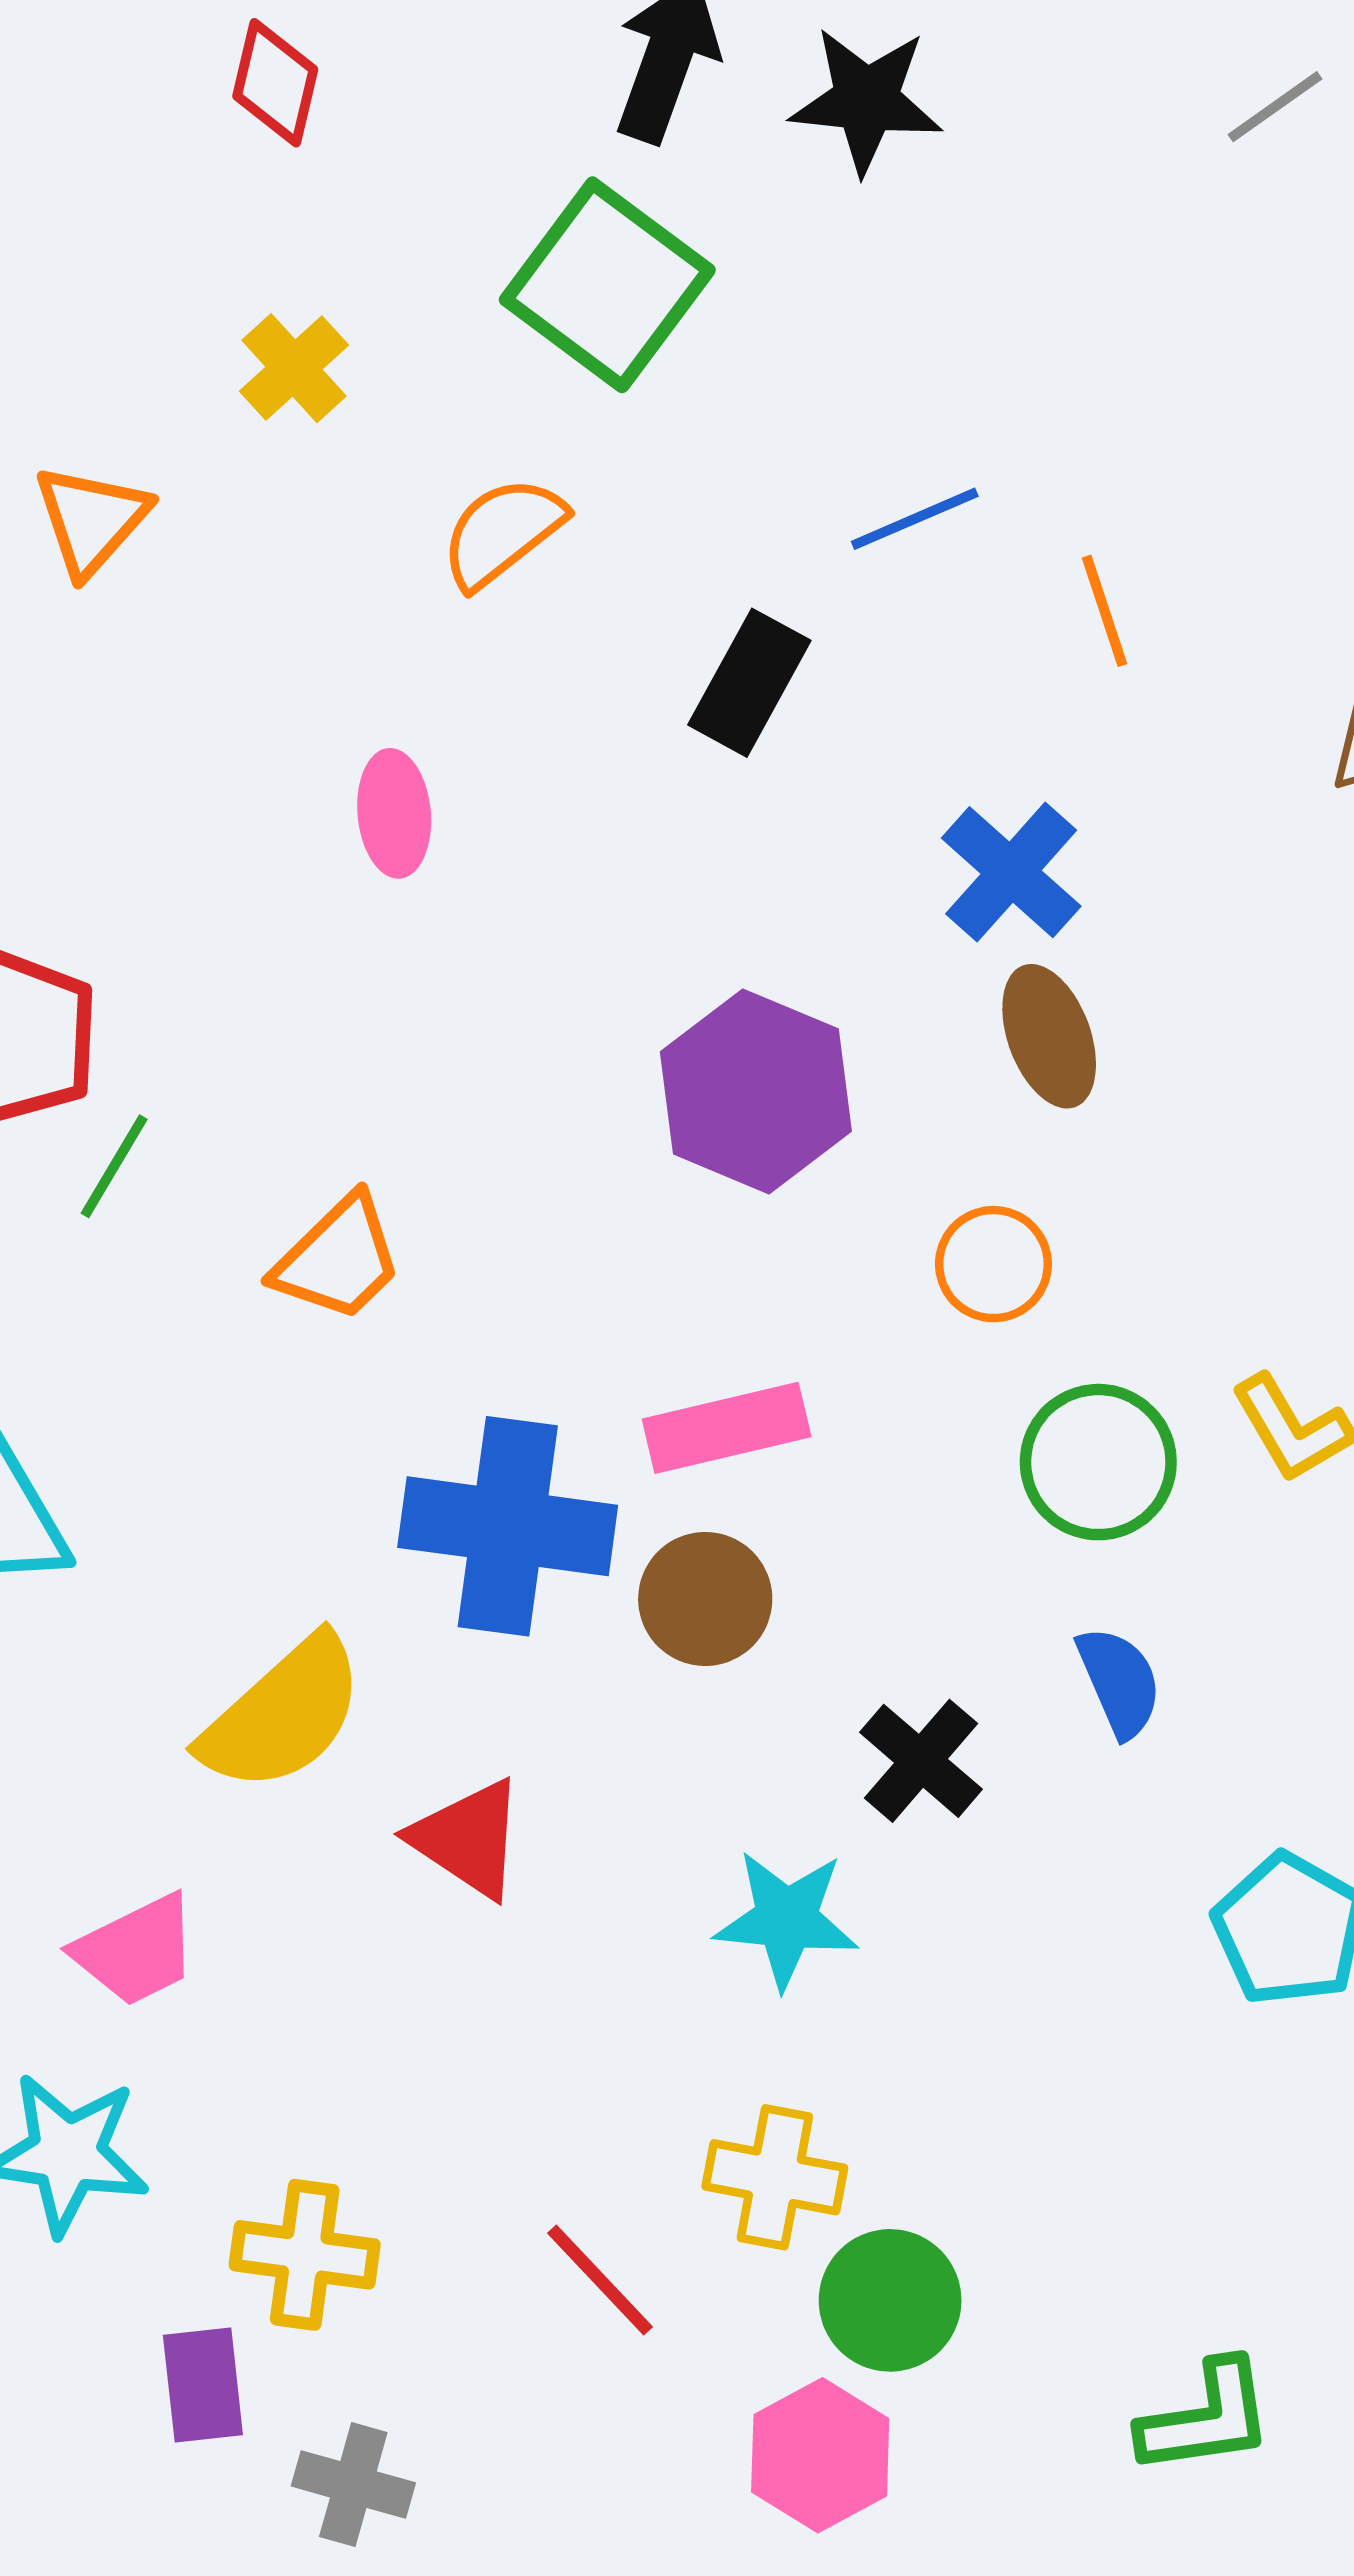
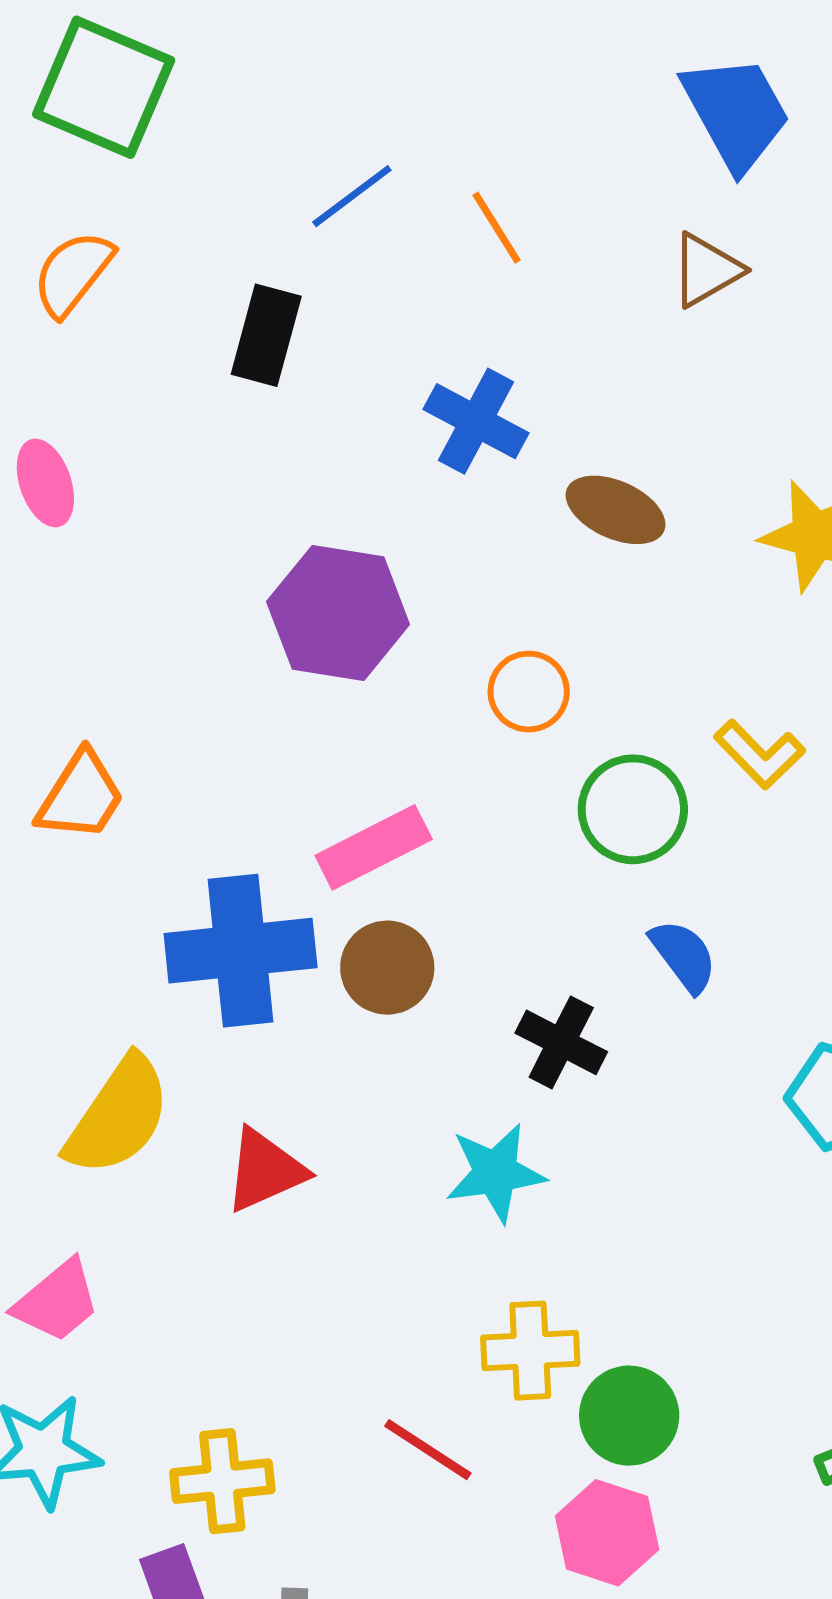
brown ellipse: (1049, 1036) -> (616, 510), moved, turned -32
red triangle: (468, 1839) -> (265, 1170), turned -44

